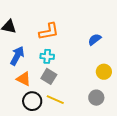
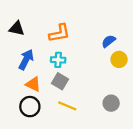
yellow circle: (104, 72) -> (119, 59), moved
black circle: (32, 101) -> (30, 107), moved

